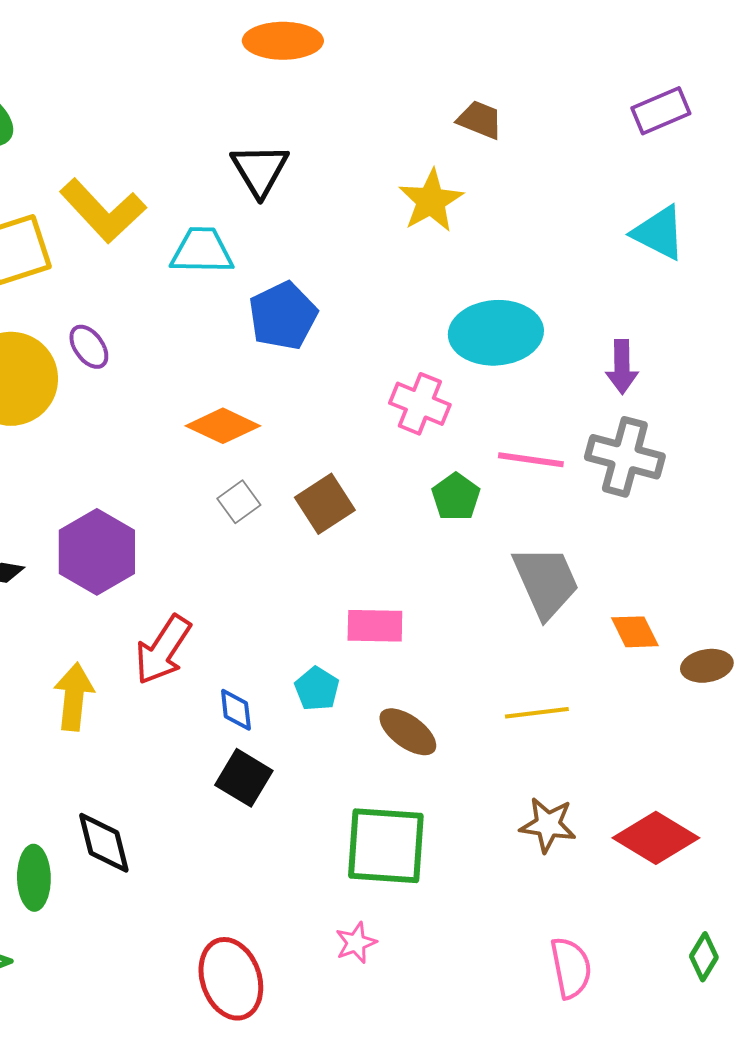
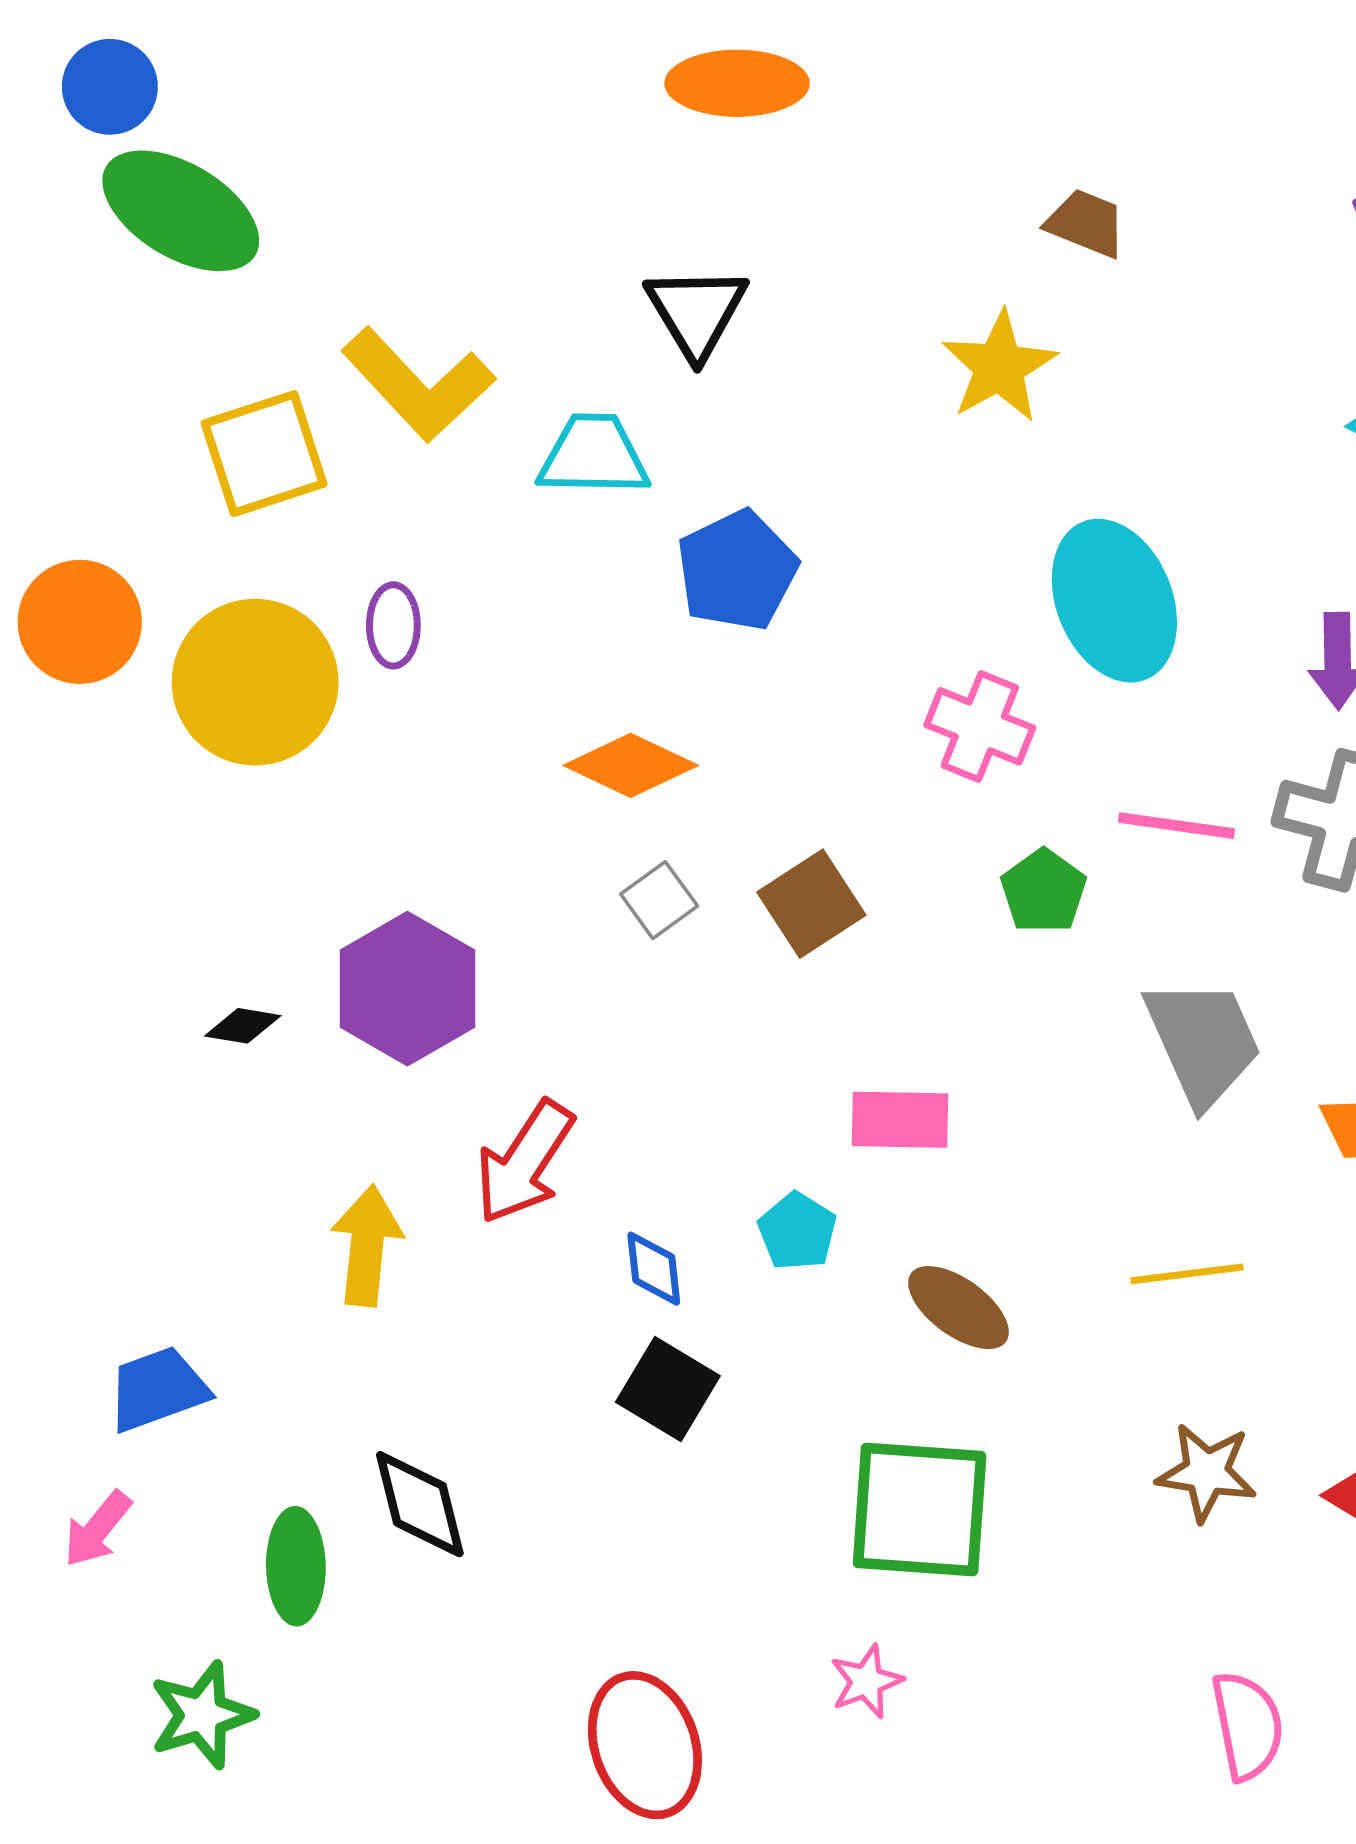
cyan ellipse: (496, 333) -> (1114, 601), turned 72
purple ellipse: (89, 347) -> (393, 625), turned 36

